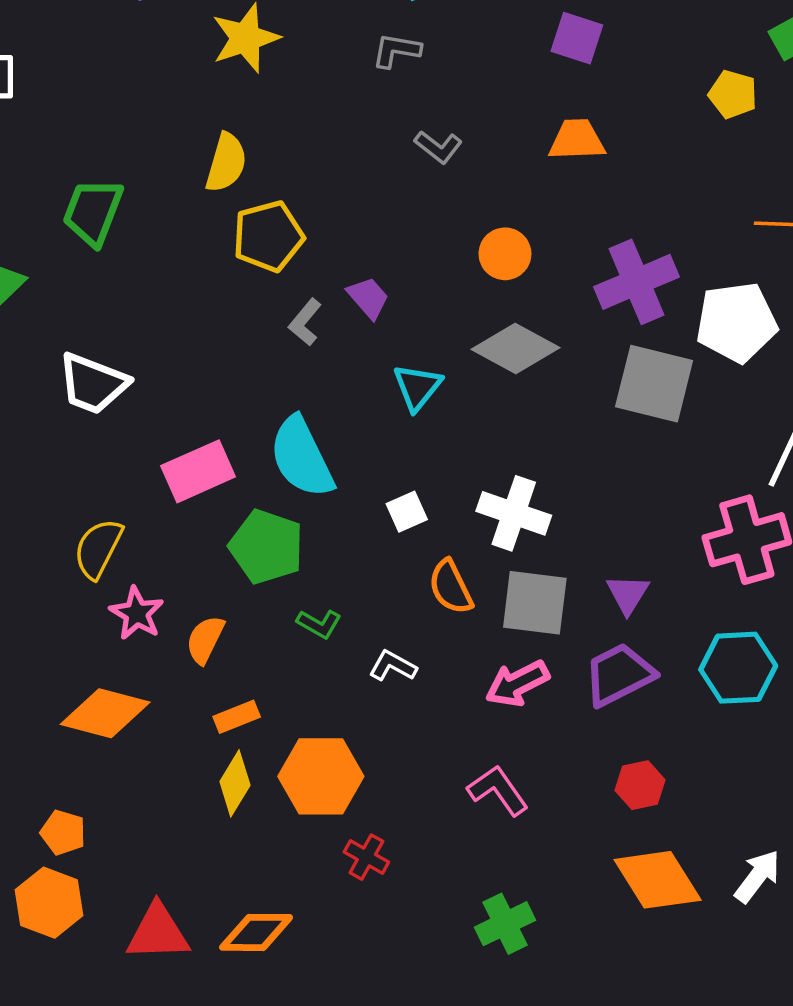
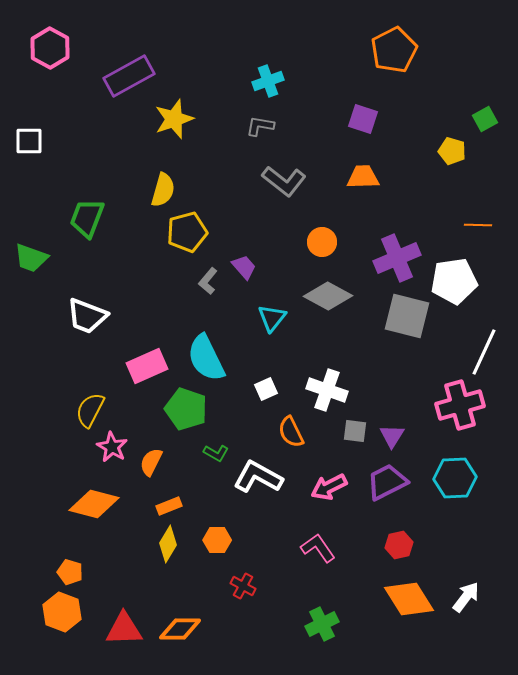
gray L-shape: (438, 147) -> (284, 181), size x1.6
gray square: (535, 603) -> (355, 431), moved, size x0.6
white L-shape: (393, 666) -> (258, 477), size x1.8
orange hexagon: (321, 776) -> (217, 540), size x0.6

